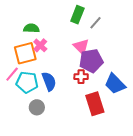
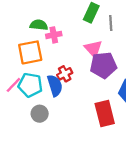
gray line: (95, 23) -> (111, 23), turned -48
pink cross: (40, 45) -> (54, 35), moved, turned 32
pink line: (12, 74) -> (13, 85), moved
red cross: (81, 77) -> (65, 74), moved, turned -32

